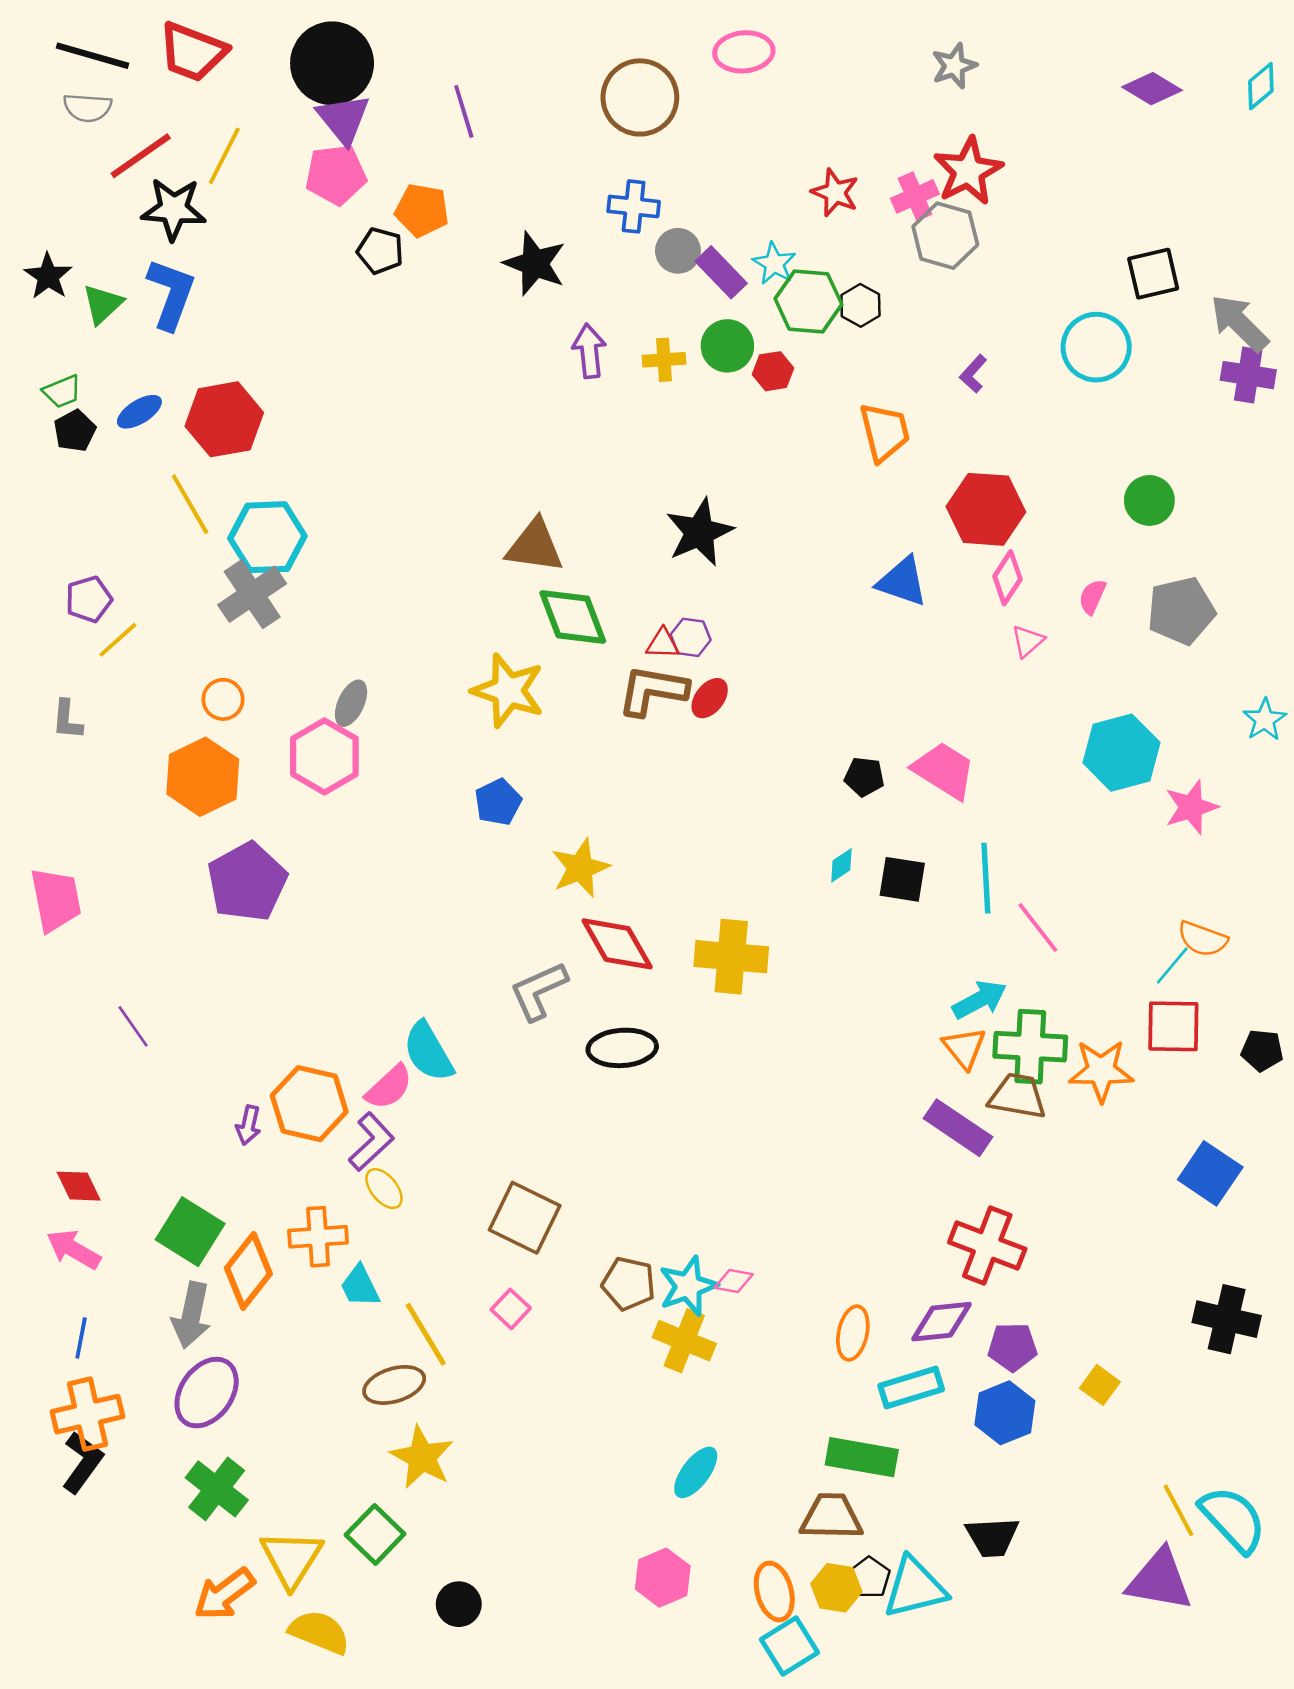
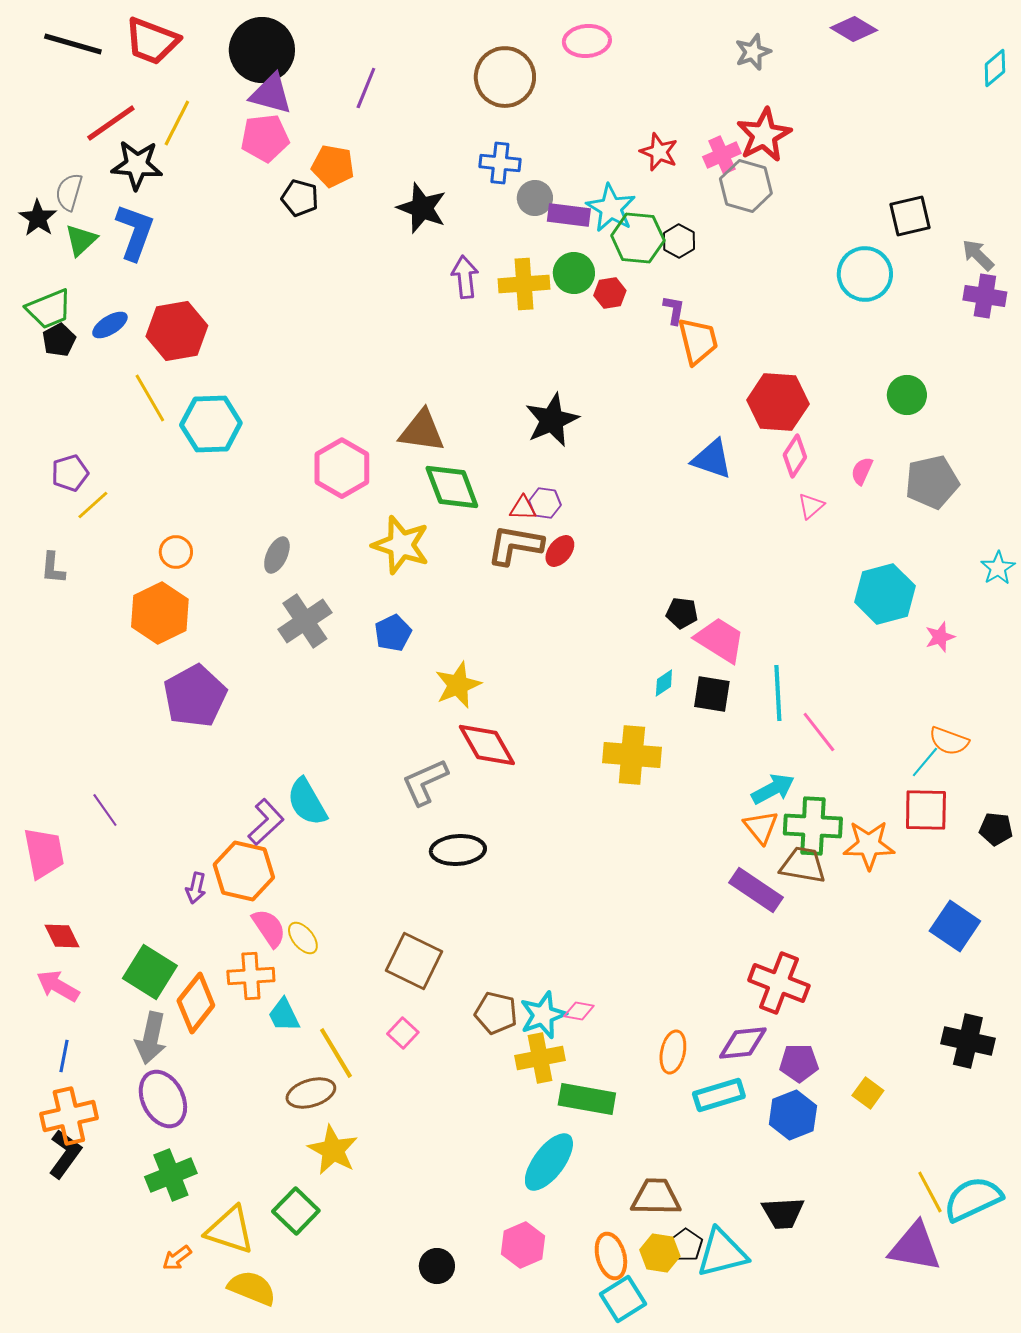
purple diamond: (1152, 89) -> (854, 29), moved
gray semicircle: (87, 108) -> (69, 192), moved, turned 102
purple line: (464, 111) -> (366, 88), turned 39
purple triangle: (343, 119) -> (271, 94), turned -36
cyan star: (774, 263) -> (611, 208), size x1.4
purple rectangle: (721, 272) -> (569, 215), turned -39
gray arrow: (1239, 323) -> (978, 255), size x0.7
yellow cross: (664, 360) -> (524, 284), size x1.5
purple L-shape: (973, 374) -> (674, 310), moved, turned 148
green trapezoid: (62, 391) -> (49, 309), size x1.5
gray cross: (252, 594) -> (305, 621), moved
pink hexagon: (324, 756) -> (342, 468), moved
pink trapezoid: (944, 770) -> (720, 640), moved
pink star: (1191, 807) -> (940, 637), size x0.7
pink trapezoid: (56, 900) -> (44, 853), moved
yellow cross: (731, 957) -> (632, 755), moved
black ellipse: (622, 1048) -> (458, 850), moved
cyan semicircle: (428, 1052) -> (307, 802), moved
pink semicircle: (389, 1087) -> (269, 928), moved, turned -81
purple L-shape: (371, 1142) -> (266, 822), moved
yellow cross: (684, 1341) -> (540, 1058), turned -33
purple ellipse: (207, 1393) -> (163, 1099), turned -62
green rectangle: (862, 1457) -> (587, 1099), moved
cyan ellipse: (696, 1472) -> (549, 1162), size x1.4
green cross: (217, 1489) -> (171, 1175), turned 30
cyan semicircle: (1233, 1519) -> (973, 1199), turned -72
yellow triangle: (291, 1559) -> (230, 1230), turned -44
orange arrow: (224, 1594) -> (177, 1258), size x0.6
black circle: (459, 1604) -> (437, 1266), moved

